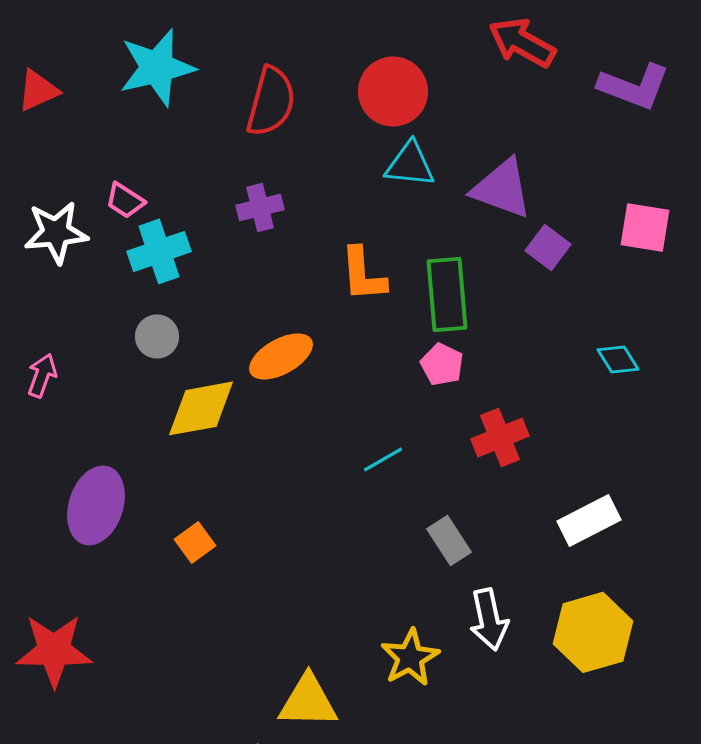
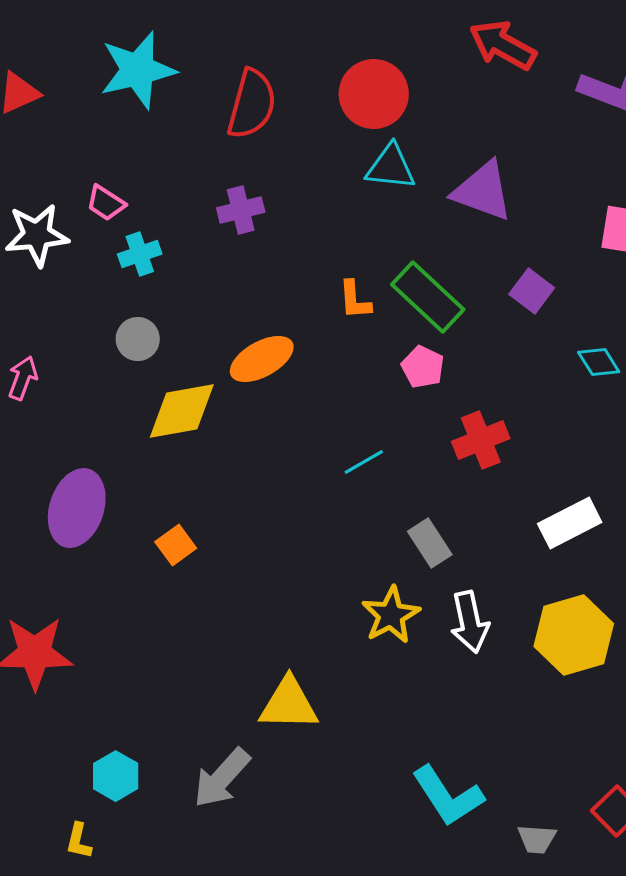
purple square: (548, 247) -> (532, 291), moved
cyan cross: (159, 251) -> (140, 254), size x0.7
orange L-shape: (363, 274) -> (355, 300), moved, size x0.7
green rectangle: (447, 294) -> (428, 297), turned -42
yellow star: (410, 657) -> (391, 615), moved

